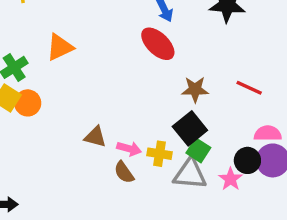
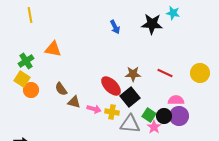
red ellipse: (158, 44) -> (111, 86), moved
orange triangle: (60, 47) -> (53, 49), turned 36
orange circle: (28, 103) -> (31, 90), moved
green square: (198, 150) -> (149, 115), moved
brown semicircle: (124, 172) -> (61, 89), moved

